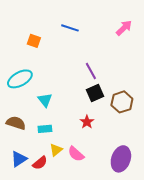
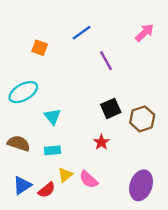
blue line: (70, 28) -> (82, 33), turned -54
purple line: (91, 71) -> (106, 61), moved

